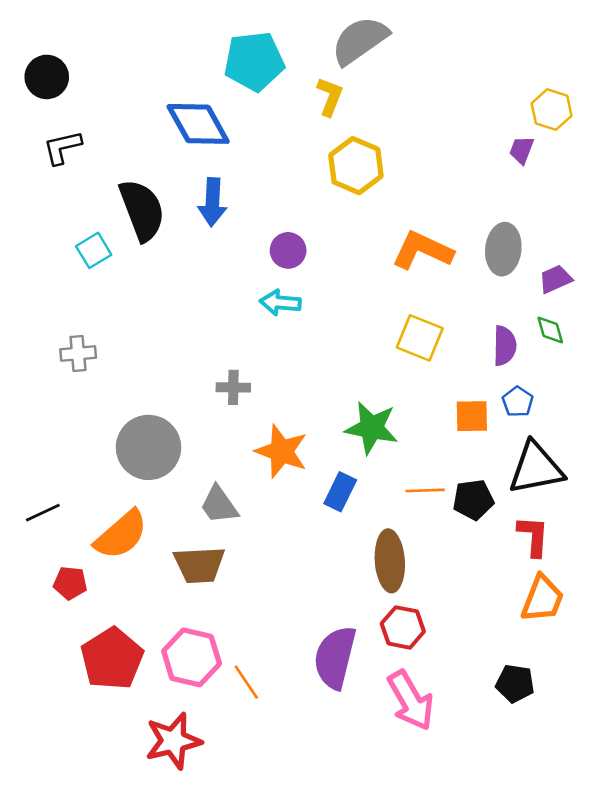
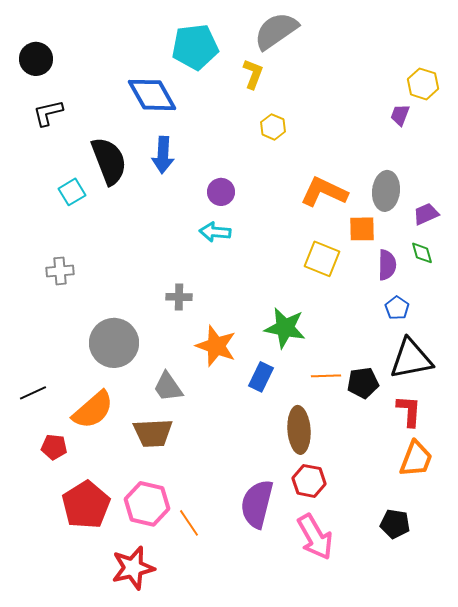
yellow hexagon: (356, 166) -> (273, 127), size x0.6
orange square: (472, 416) -> (362, 229), moved

